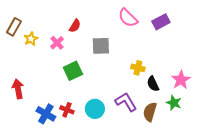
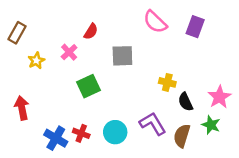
purple rectangle: (161, 22) -> (195, 27), turned -42
yellow star: (31, 39) -> (36, 61), moved

